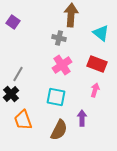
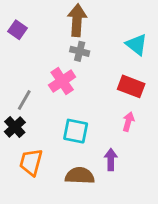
brown arrow: (71, 15) -> (77, 20), moved
pink cross: (62, 65) -> (62, 81), moved
orange trapezoid: (23, 120) -> (31, 162), turned 35
brown semicircle: (59, 130) -> (80, 176), turned -115

